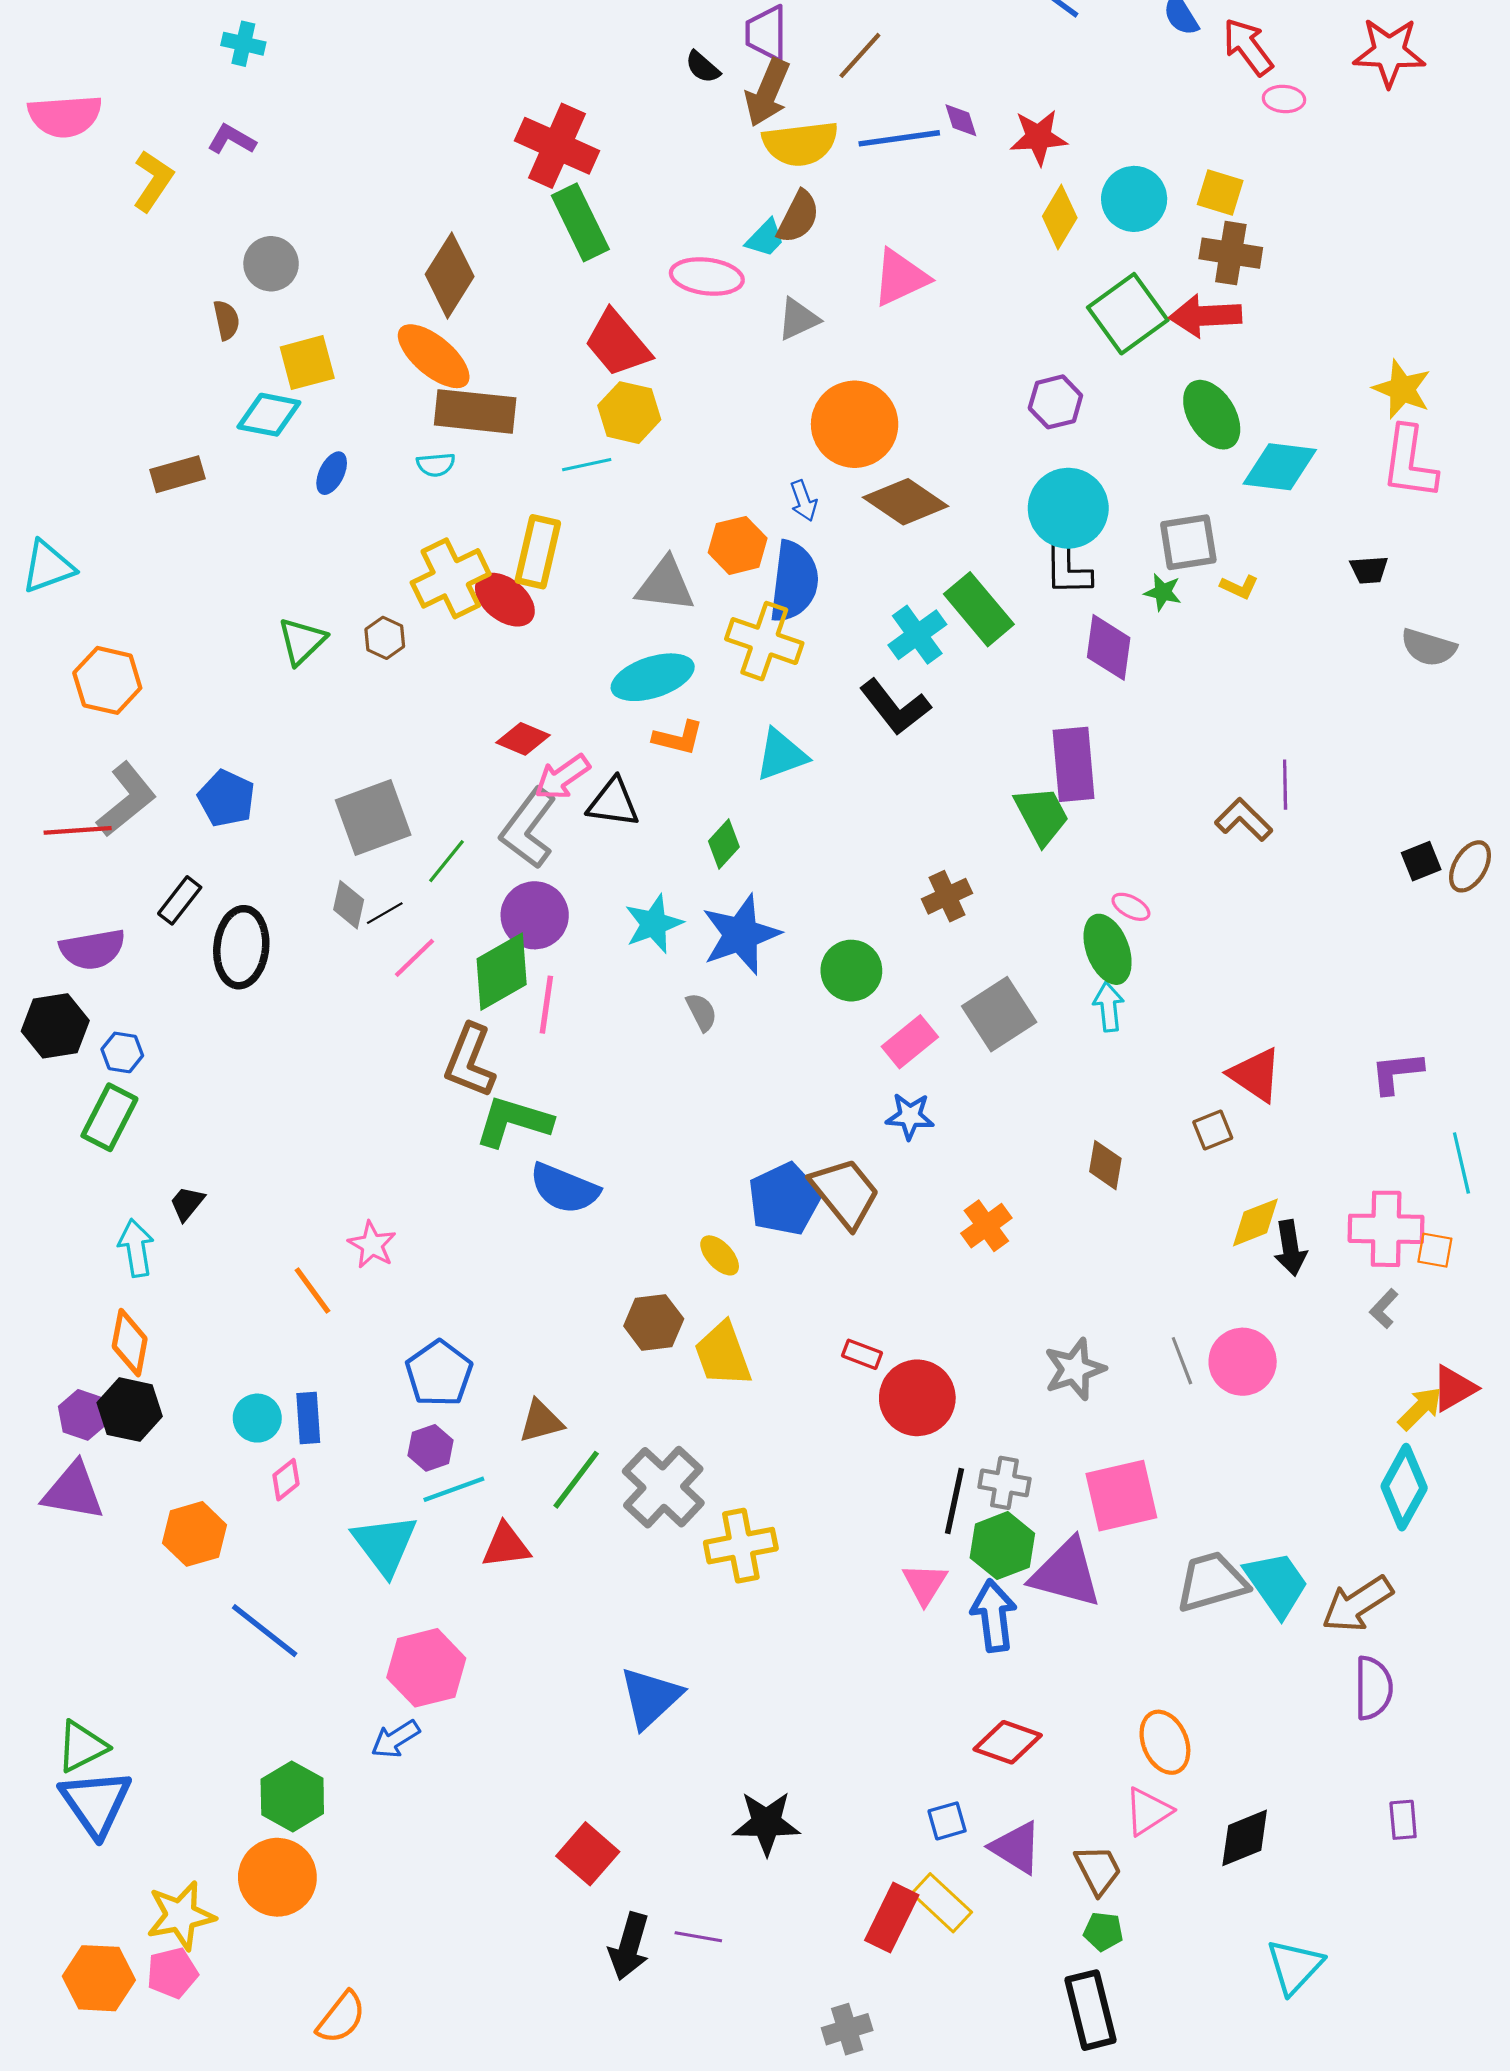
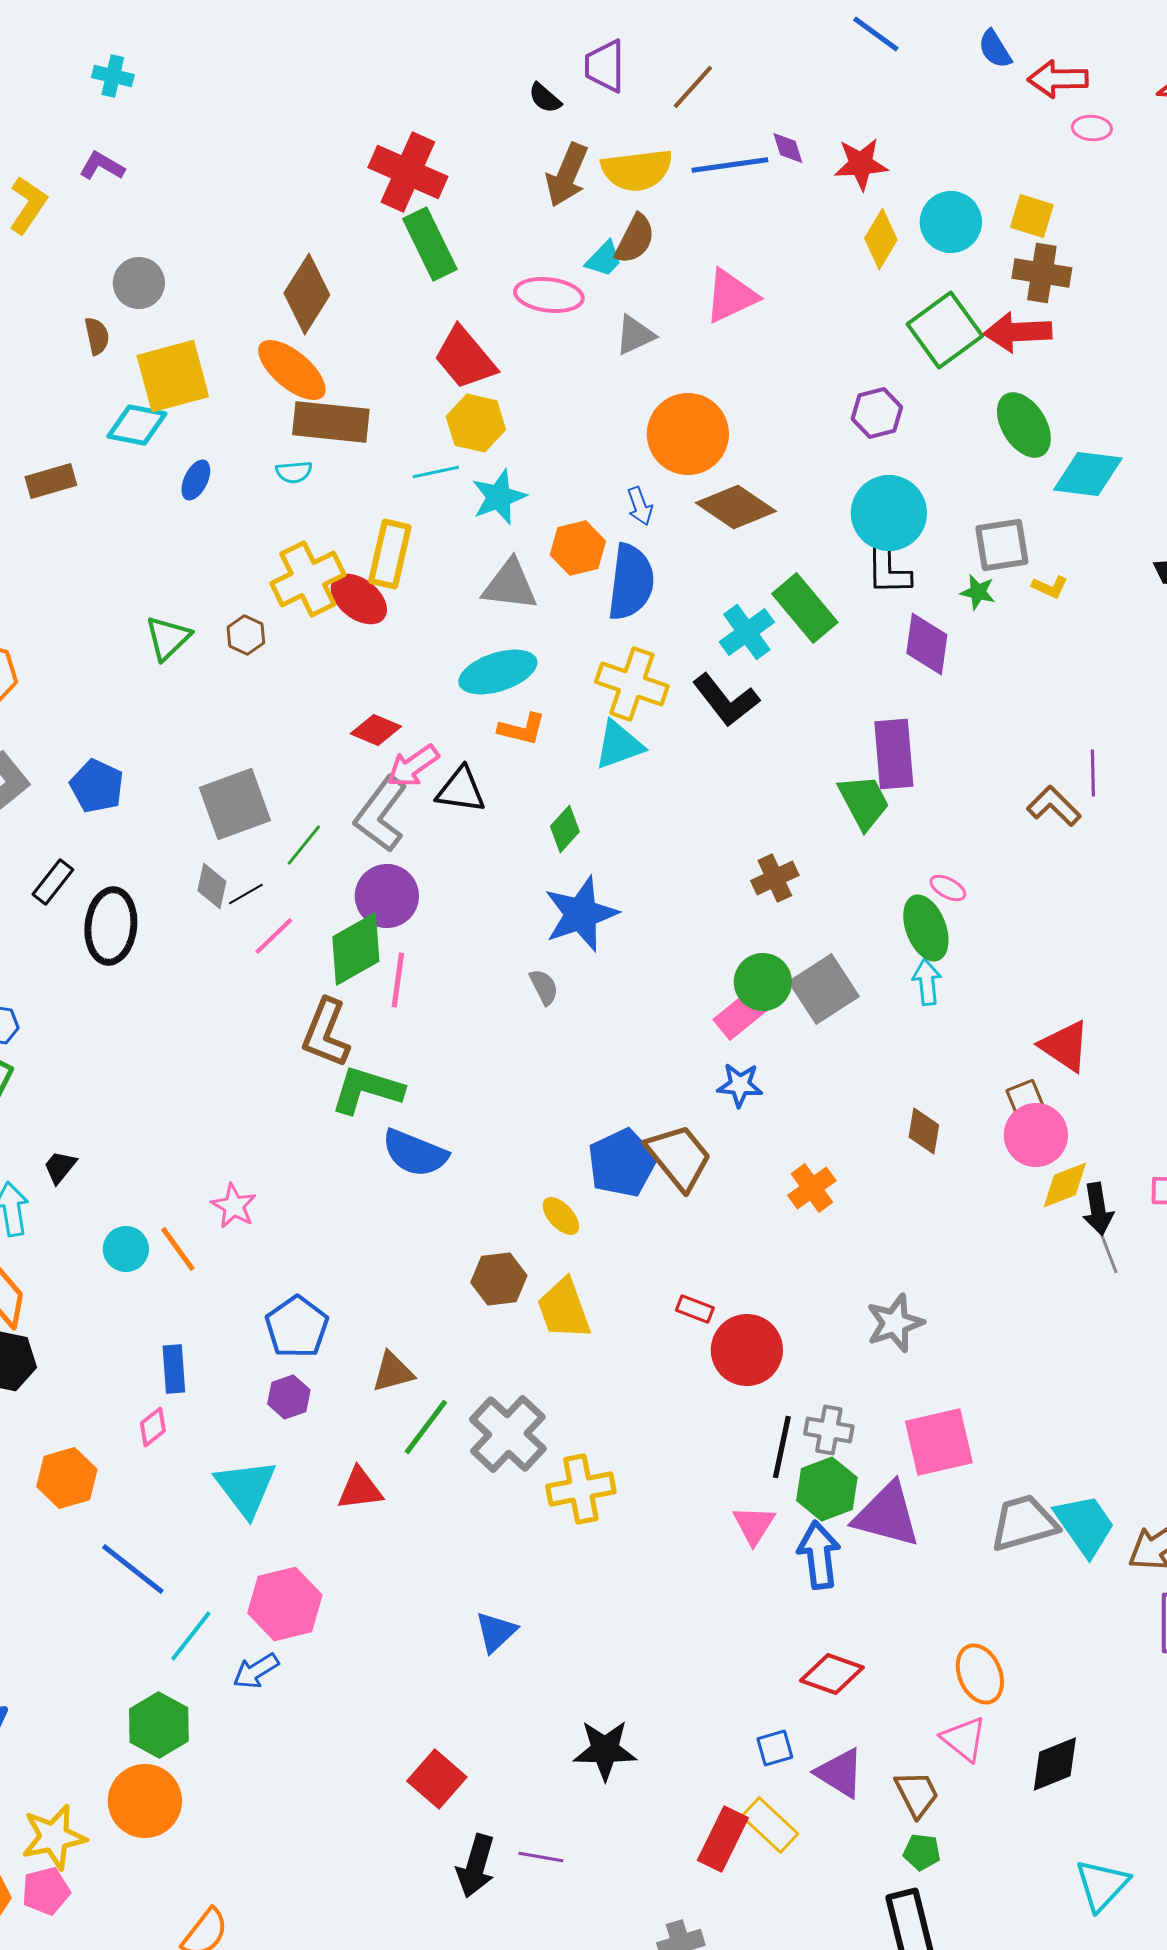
red arrow: (1248, 47) -> (1058, 79), turned -54
brown arrow: (767, 93) -> (567, 175), moved
yellow square: (307, 363) -> (173, 376), size x1.4
yellow cross: (764, 641) -> (632, 684), moved
cyan star: (654, 924) -> (499, 497), moved
green circle: (851, 971) -> (763, 982), moved
gray line: (1182, 1361) -> (1108, 1251), moved
pink circle: (1243, 1362) -> (1036, 1135), moved
cyan circle: (257, 1418) -> (126, 1249), moved
cyan line: (454, 1489) -> (191, 1636), moved, turned -32
blue triangle: (650, 1698) -> (496, 1632), size x0.7
pink triangle: (1148, 1811) -> (964, 1739), turned -48

